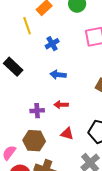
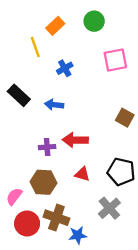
blue arrow: (58, 75) -> (54, 105), moved
red arrow: (61, 105) -> (75, 140), size x1.5

